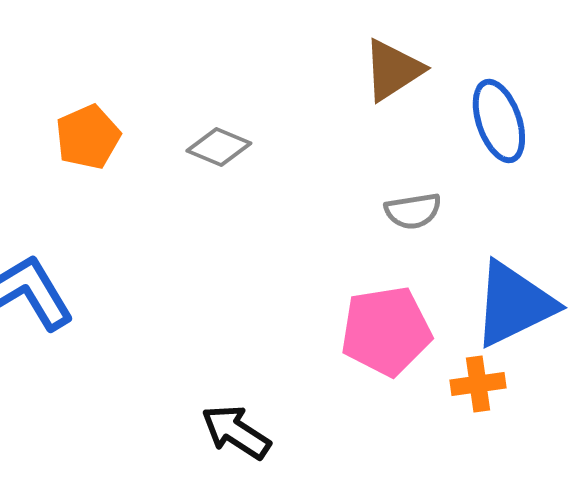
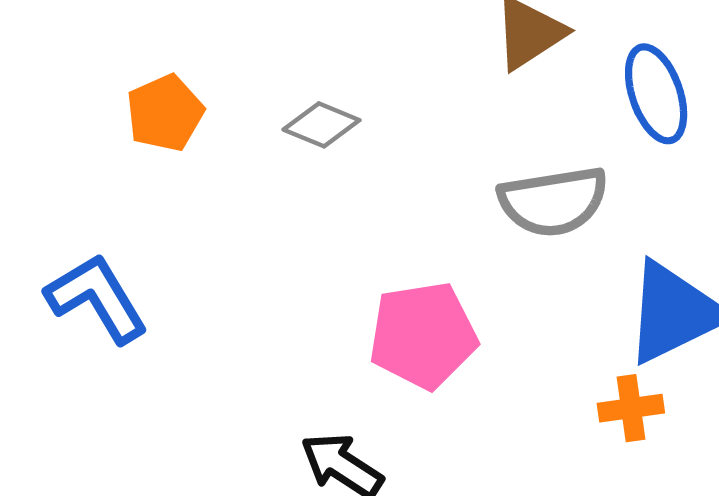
gray semicircle: (413, 211) -> (553, 201), size x1.6
pink pentagon: (386, 331) -> (423, 335), moved

